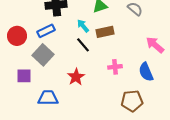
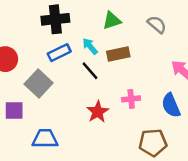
blue rectangle: (46, 31) -> (59, 53), moved
red star: (76, 77) -> (98, 112), moved

